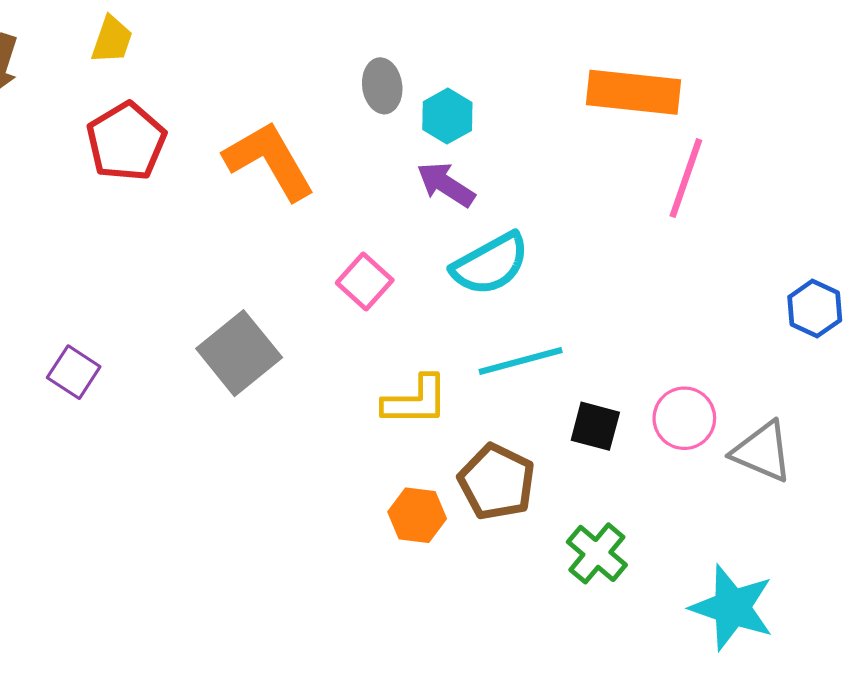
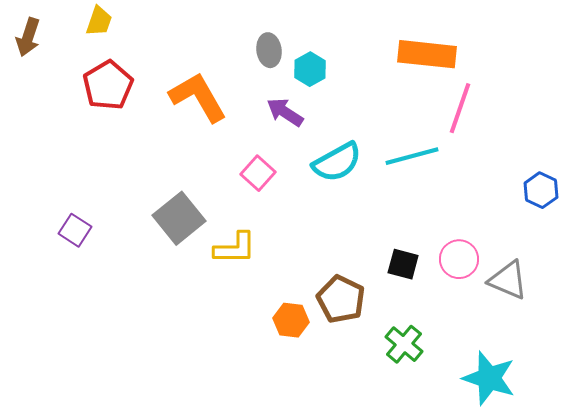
purple arrow: (446, 184) -> (285, 112), moved
cyan line: (521, 361) -> (412, 156), moved
yellow L-shape: (416, 401) -> (235, 248), moved

